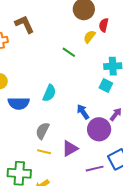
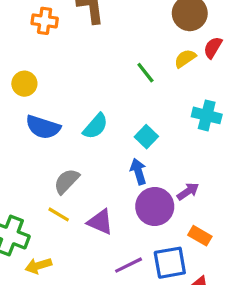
cyan square: (106, 86) -> (146, 137), moved
purple triangle: (70, 148) -> (100, 222), turned 36
purple line: (95, 169) -> (129, 265), turned -30

